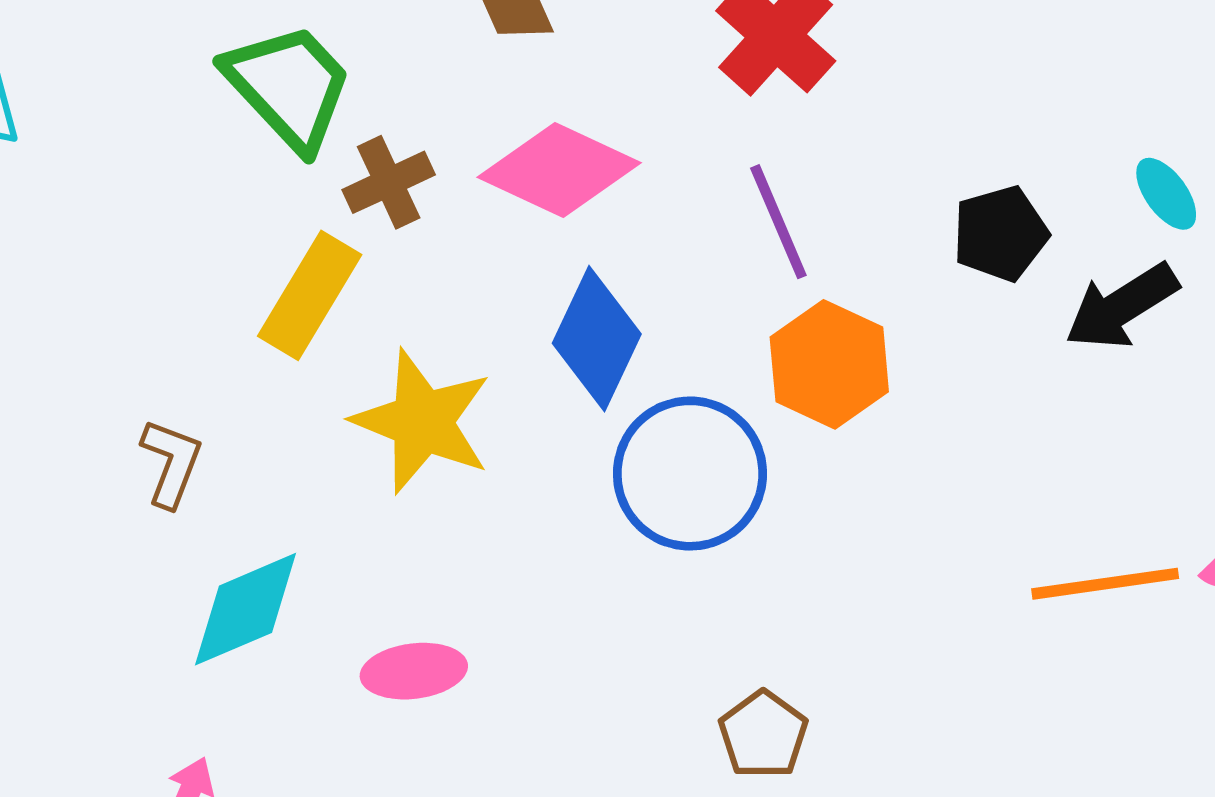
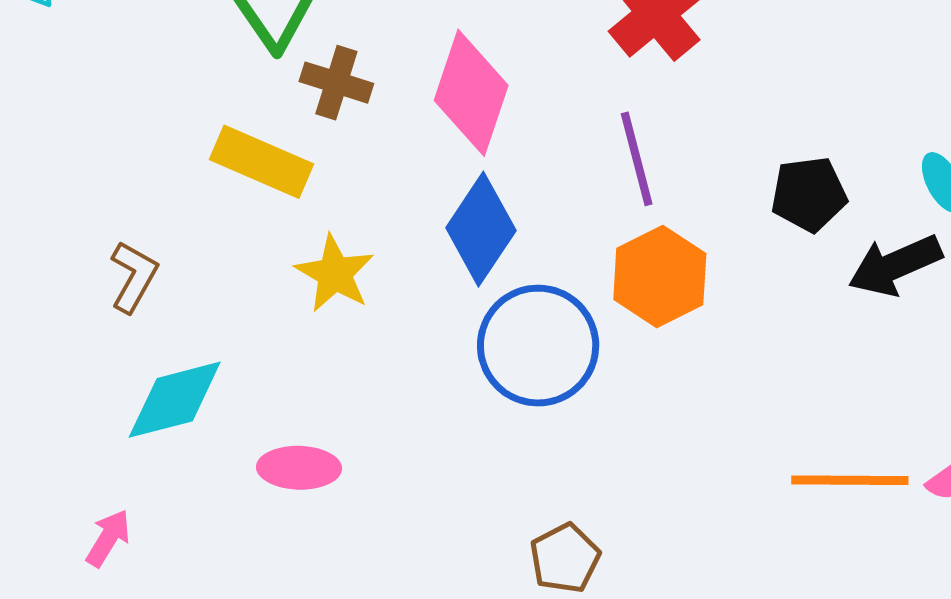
pink diamond: (559, 170) -> (471, 93), turned 75
brown cross: (389, 182) -> (336, 83), turned 34
yellow rectangle: (310, 295) -> (261, 162), turned 74
yellow star: (422, 422) -> (335, 274), size x0.7

